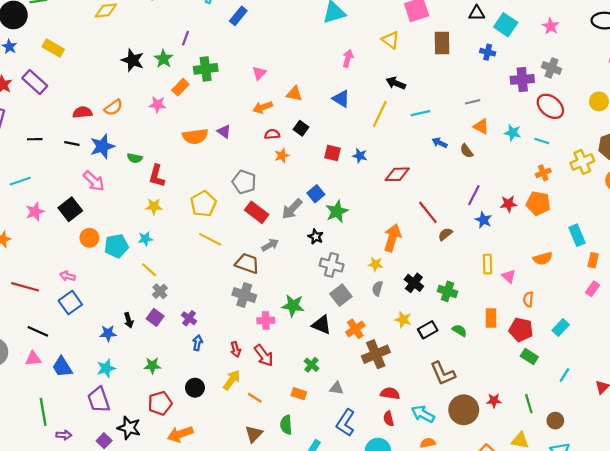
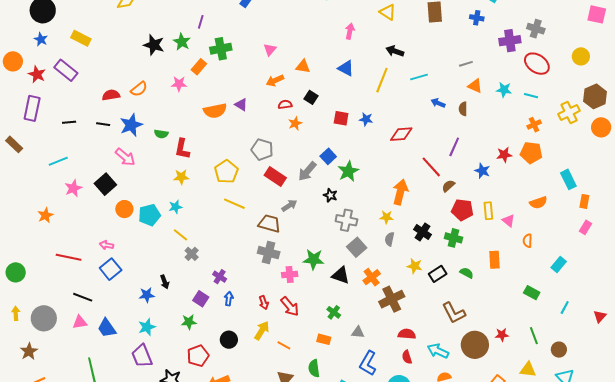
brown semicircle: (467, 151) -> (463, 109), turned 40
purple line: (474, 195) -> (454, 147), moved
purple square: (155, 317) -> (201, 299), moved
red pentagon: (521, 330) -> (462, 210), moved

